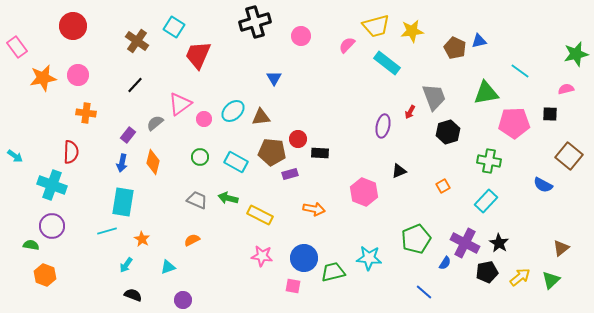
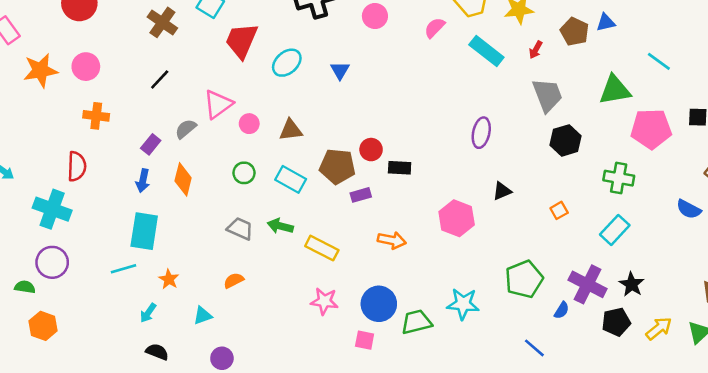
cyan ellipse: (233, 111) -> (287, 63), moved
red arrow: (410, 112) -> (536, 50), moved
brown triangle: (261, 117) -> (291, 130), moved

